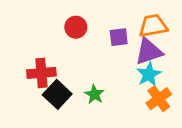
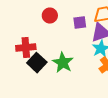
green star: (94, 94) -> (63, 63), size x1.5

